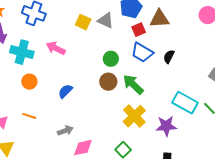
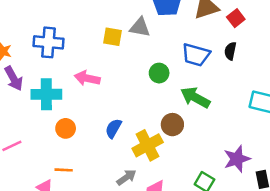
red square: (139, 30) -> (236, 18), moved
brown circle: (108, 82) -> (172, 125), moved
orange line: (29, 116) -> (64, 170), moved
yellow cross: (134, 116) -> (148, 145), moved, turned 30
purple star: (166, 126) -> (237, 159), moved

